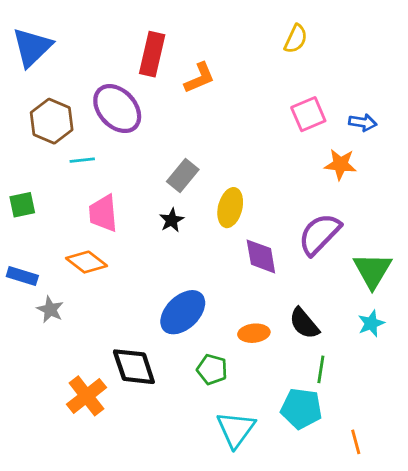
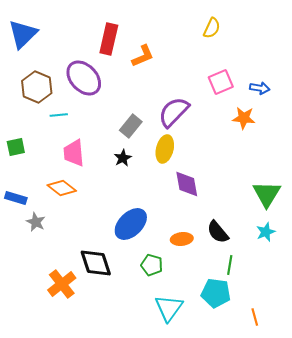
purple semicircle: (319, 234) -> (174, 112), moved

